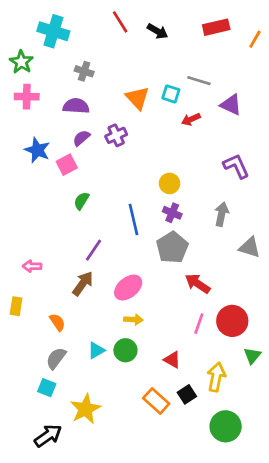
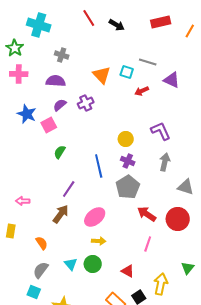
purple L-shape: (236, 166) -> (161, 131), moved
red circle: (232, 321) -> (178, 219), moved
cyan triangle: (96, 350) -> (71, 264), turned -40

